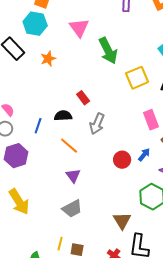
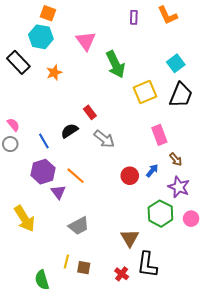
black semicircle: (63, 116) -> (69, 131), turned -30
gray arrow: (97, 124) -> (104, 139), turned -75
blue line: (38, 126) -> (44, 141), turned -49
orange line: (69, 146) -> (76, 176), moved
purple hexagon: (16, 156) -> (43, 172), moved
purple triangle: (73, 176) -> (58, 192), moved

